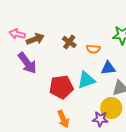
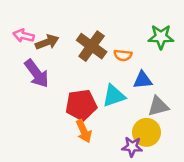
brown cross: (69, 42) -> (92, 46), size x1.6
orange arrow: (63, 119) -> (84, 131), moved

